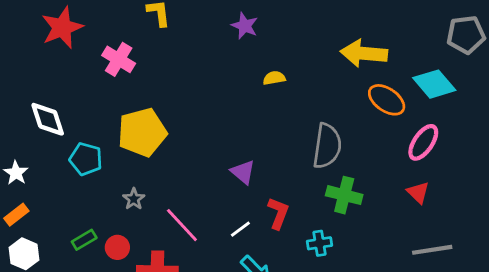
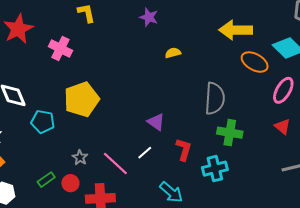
gray star: (134, 199) -> (80, 158), moved
white line: (240, 229) -> (145, 153), moved
cyan cross: (319, 243) -> (215, 169), size x1.4

